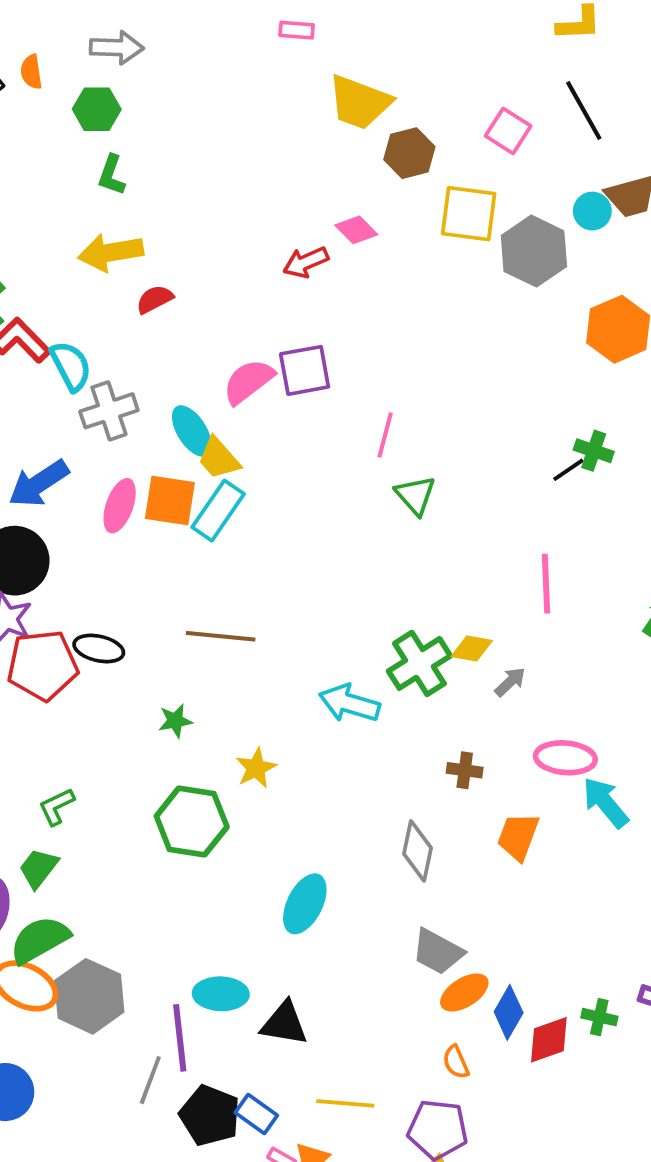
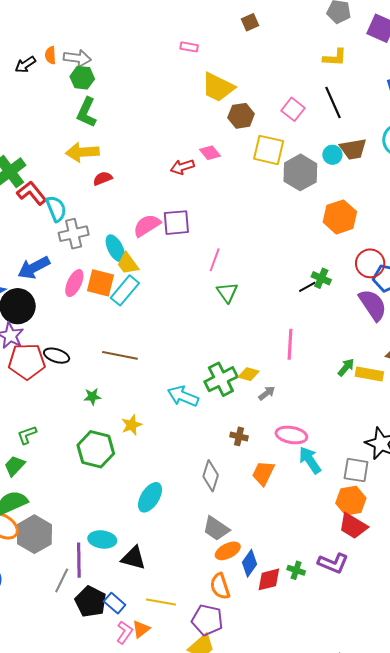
gray arrow: (117, 48) -> (77, 58), moved
green L-shape: (111, 175) -> (87, 112), size x1.4
orange semicircle: (456, 1062) -> (220, 586), size x1.5

